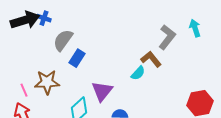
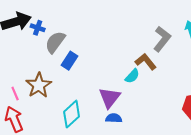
blue cross: (44, 18) -> (38, 28), moved
brown star: (47, 82) -> (39, 85), turned -30
purple triangle: (102, 91) -> (110, 98), moved

